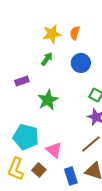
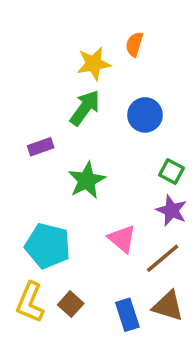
orange semicircle: (75, 33) -> (134, 44), moved
green arrow: (47, 59) -> (85, 108), size x1.5
pink triangle: (54, 150) -> (122, 239), moved

